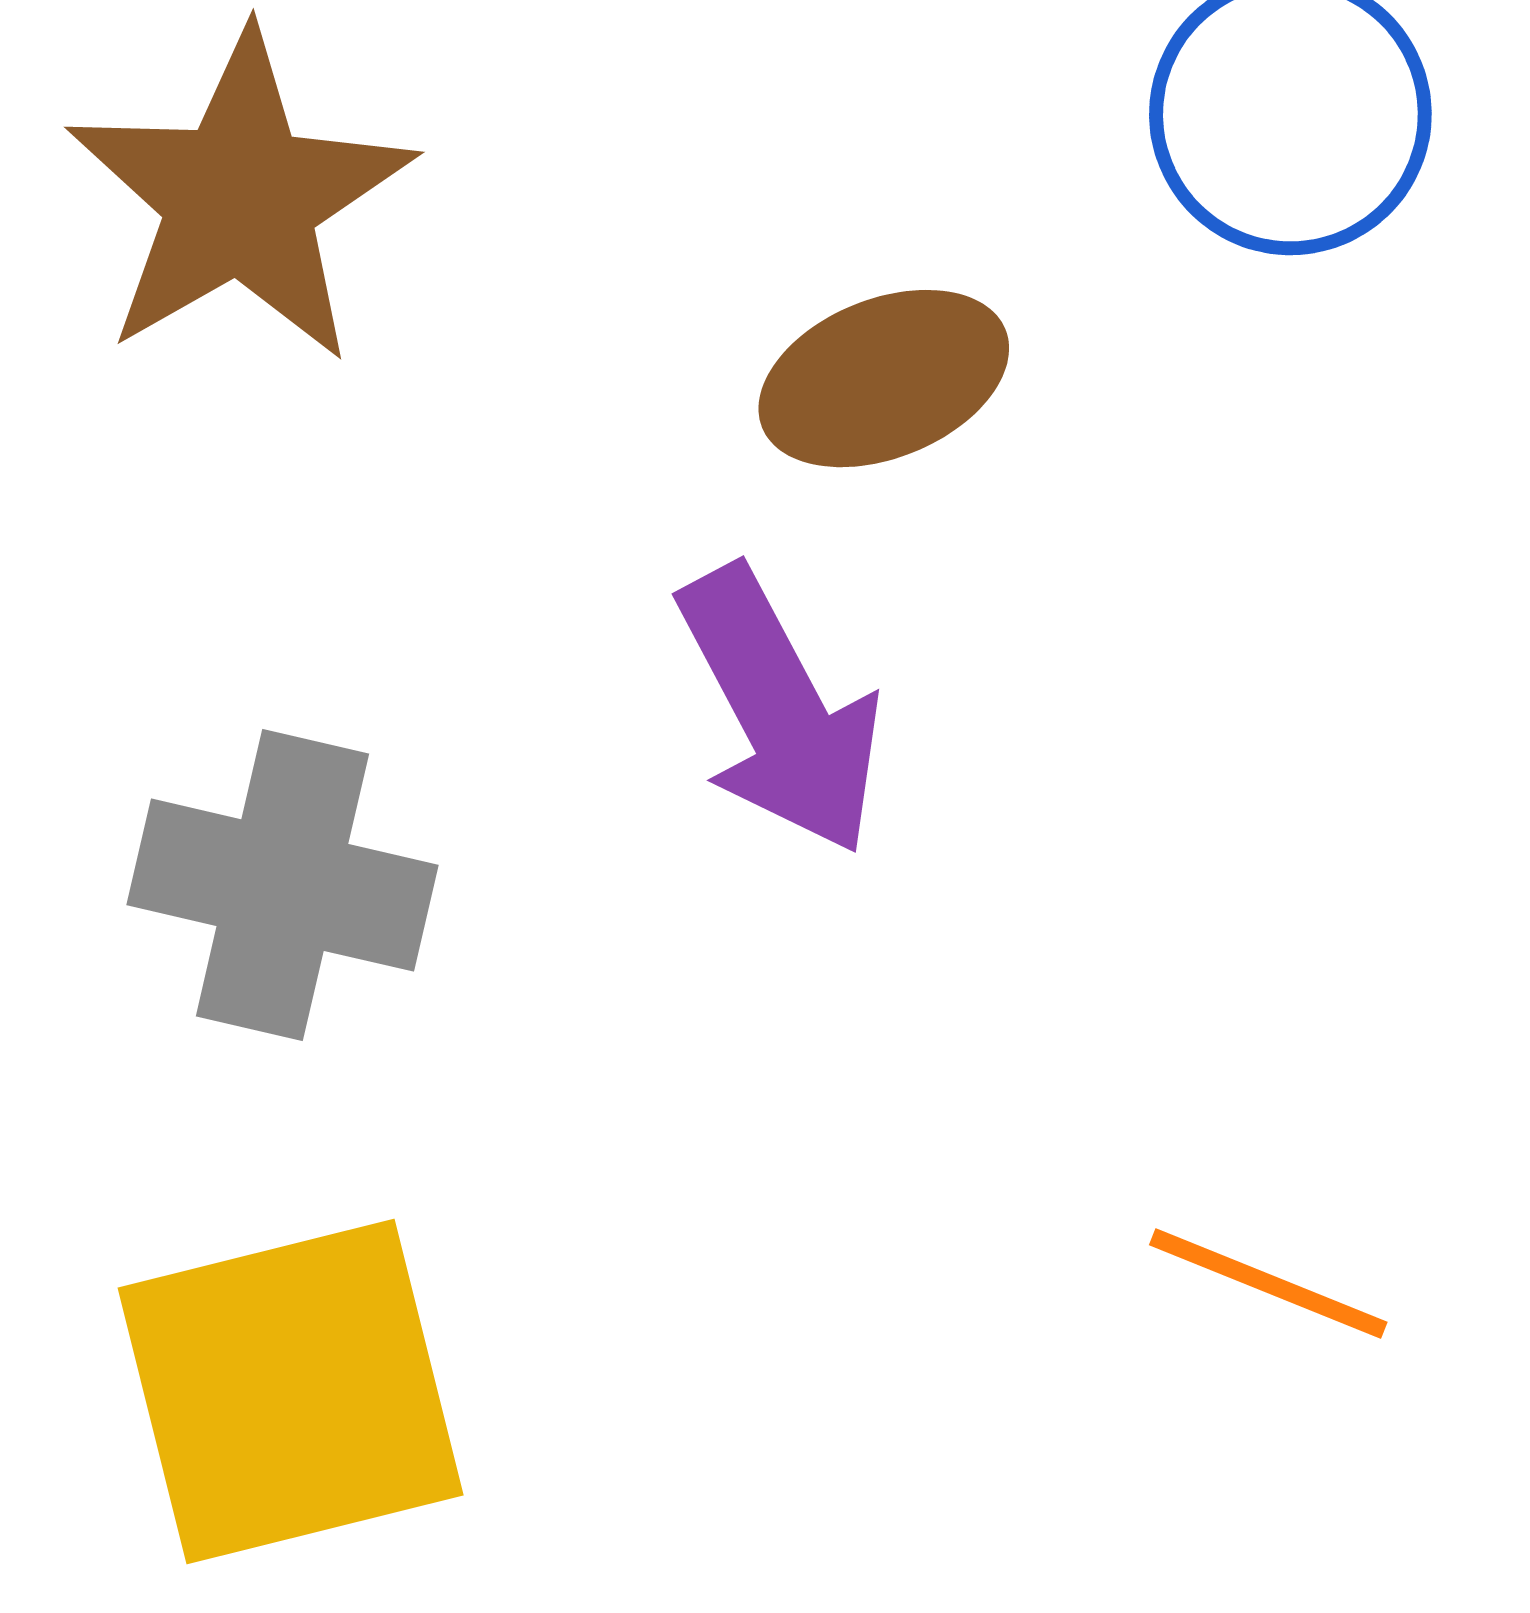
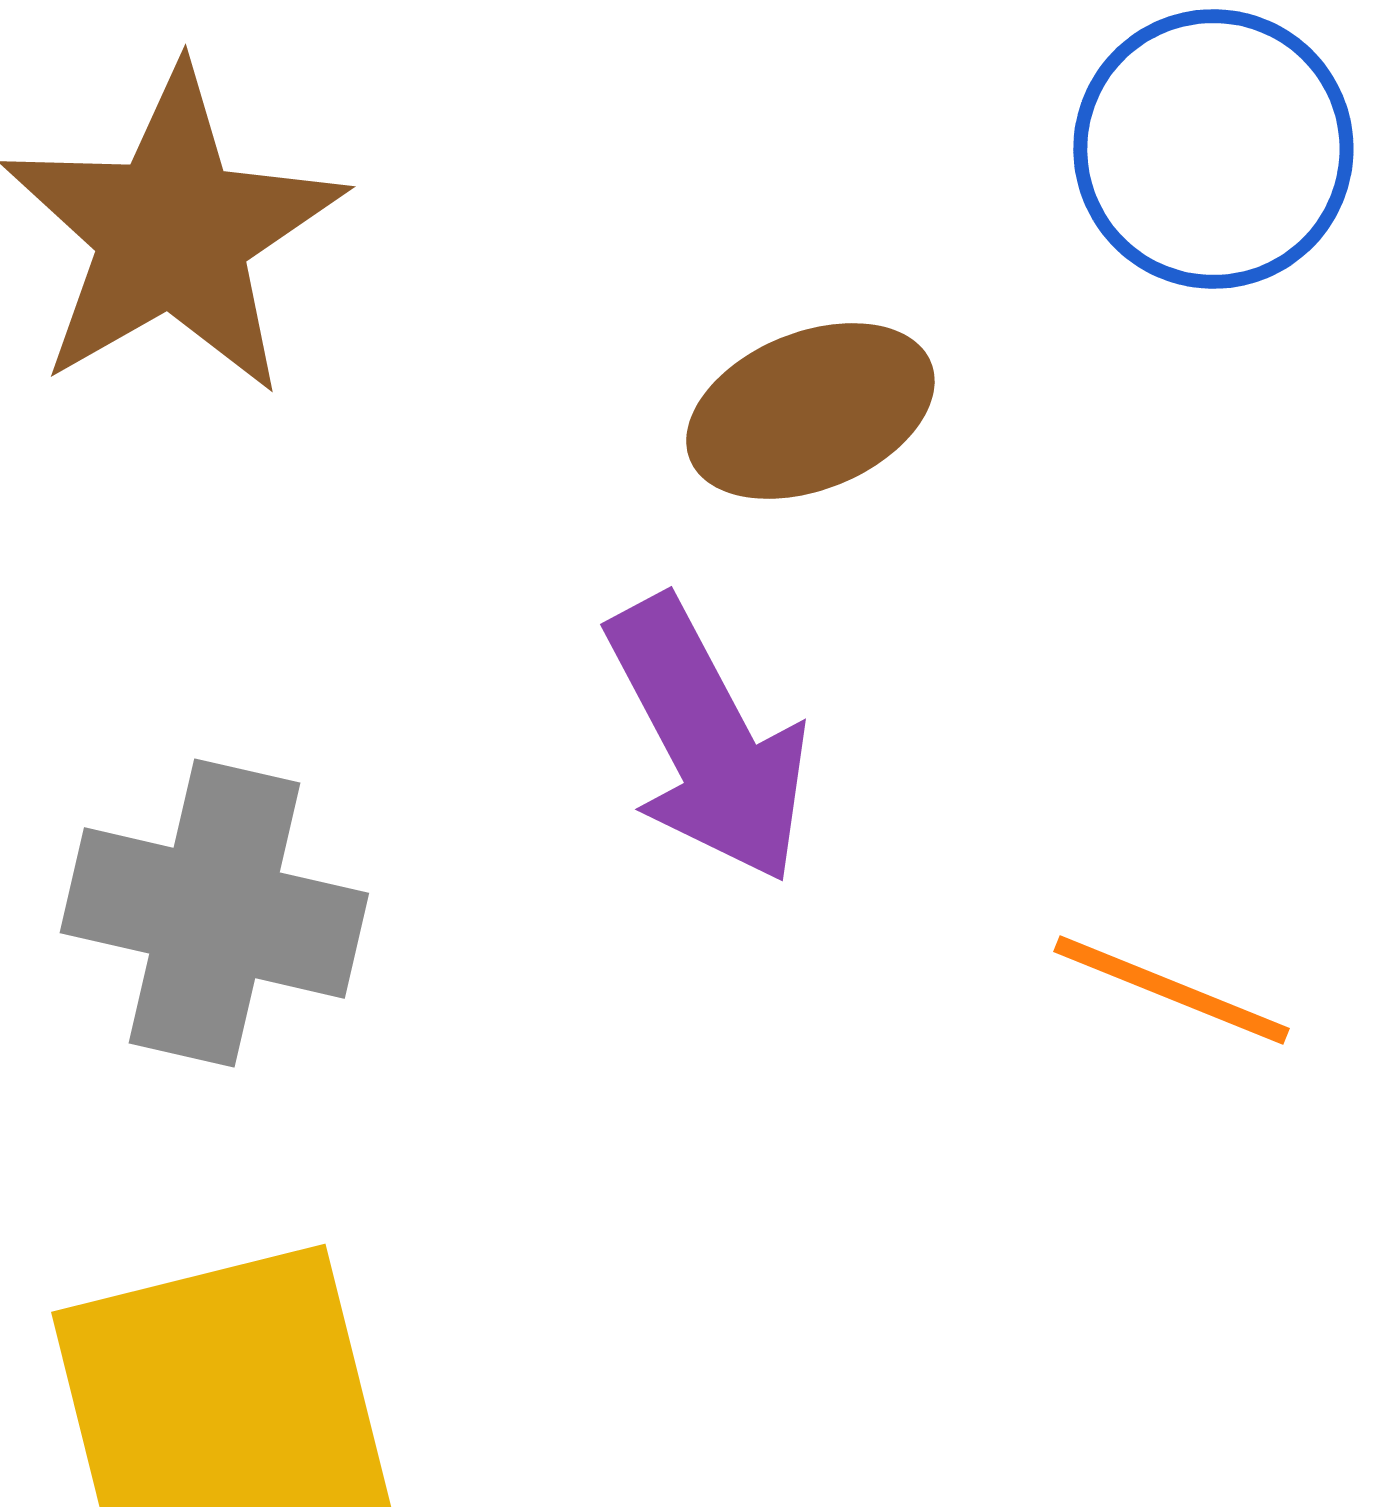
orange line: (1268, 1284) -> (1171, 990), moved

